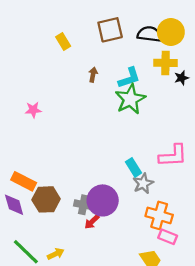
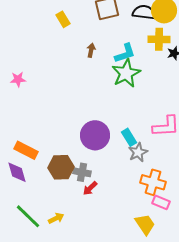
pink star: (33, 110) -> (18, 79), moved
brown hexagon: (46, 199) -> (61, 167), moved
purple circle: (103, 200) -> (95, 135), moved

